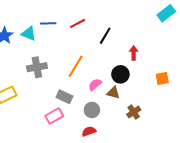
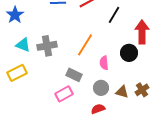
cyan triangle: (29, 34) -> (23, 45), moved
red arrow: (134, 53) -> (142, 32), size x1.6
pink semicircle: (95, 85) -> (104, 63), turned -56
brown triangle: (113, 93) -> (122, 92), moved

